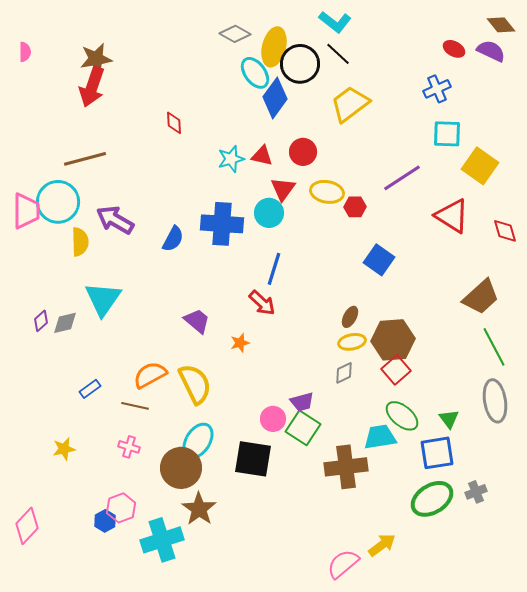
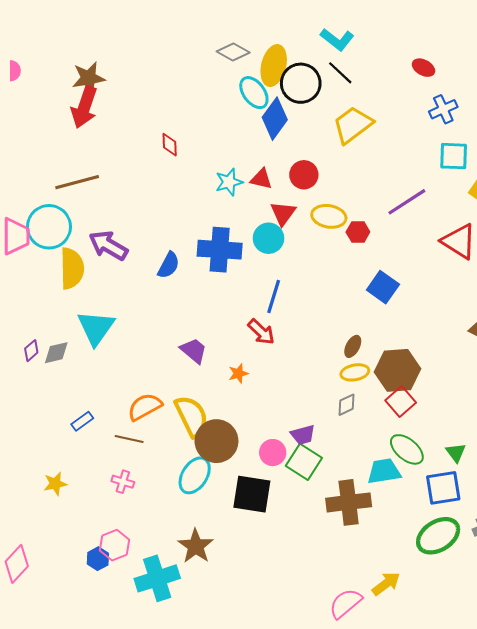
red ellipse: (454, 49) -> (423, 68), moved
yellow semicircle: (80, 242) -> (72, 268), size x1.4
brown circle: (181, 468) -> (216, 441), moved

